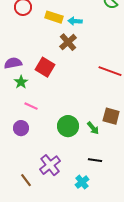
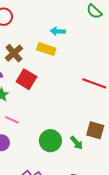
yellow rectangle: (54, 17) -> (46, 49), moved
brown cross: (68, 42) -> (14, 53), moved

